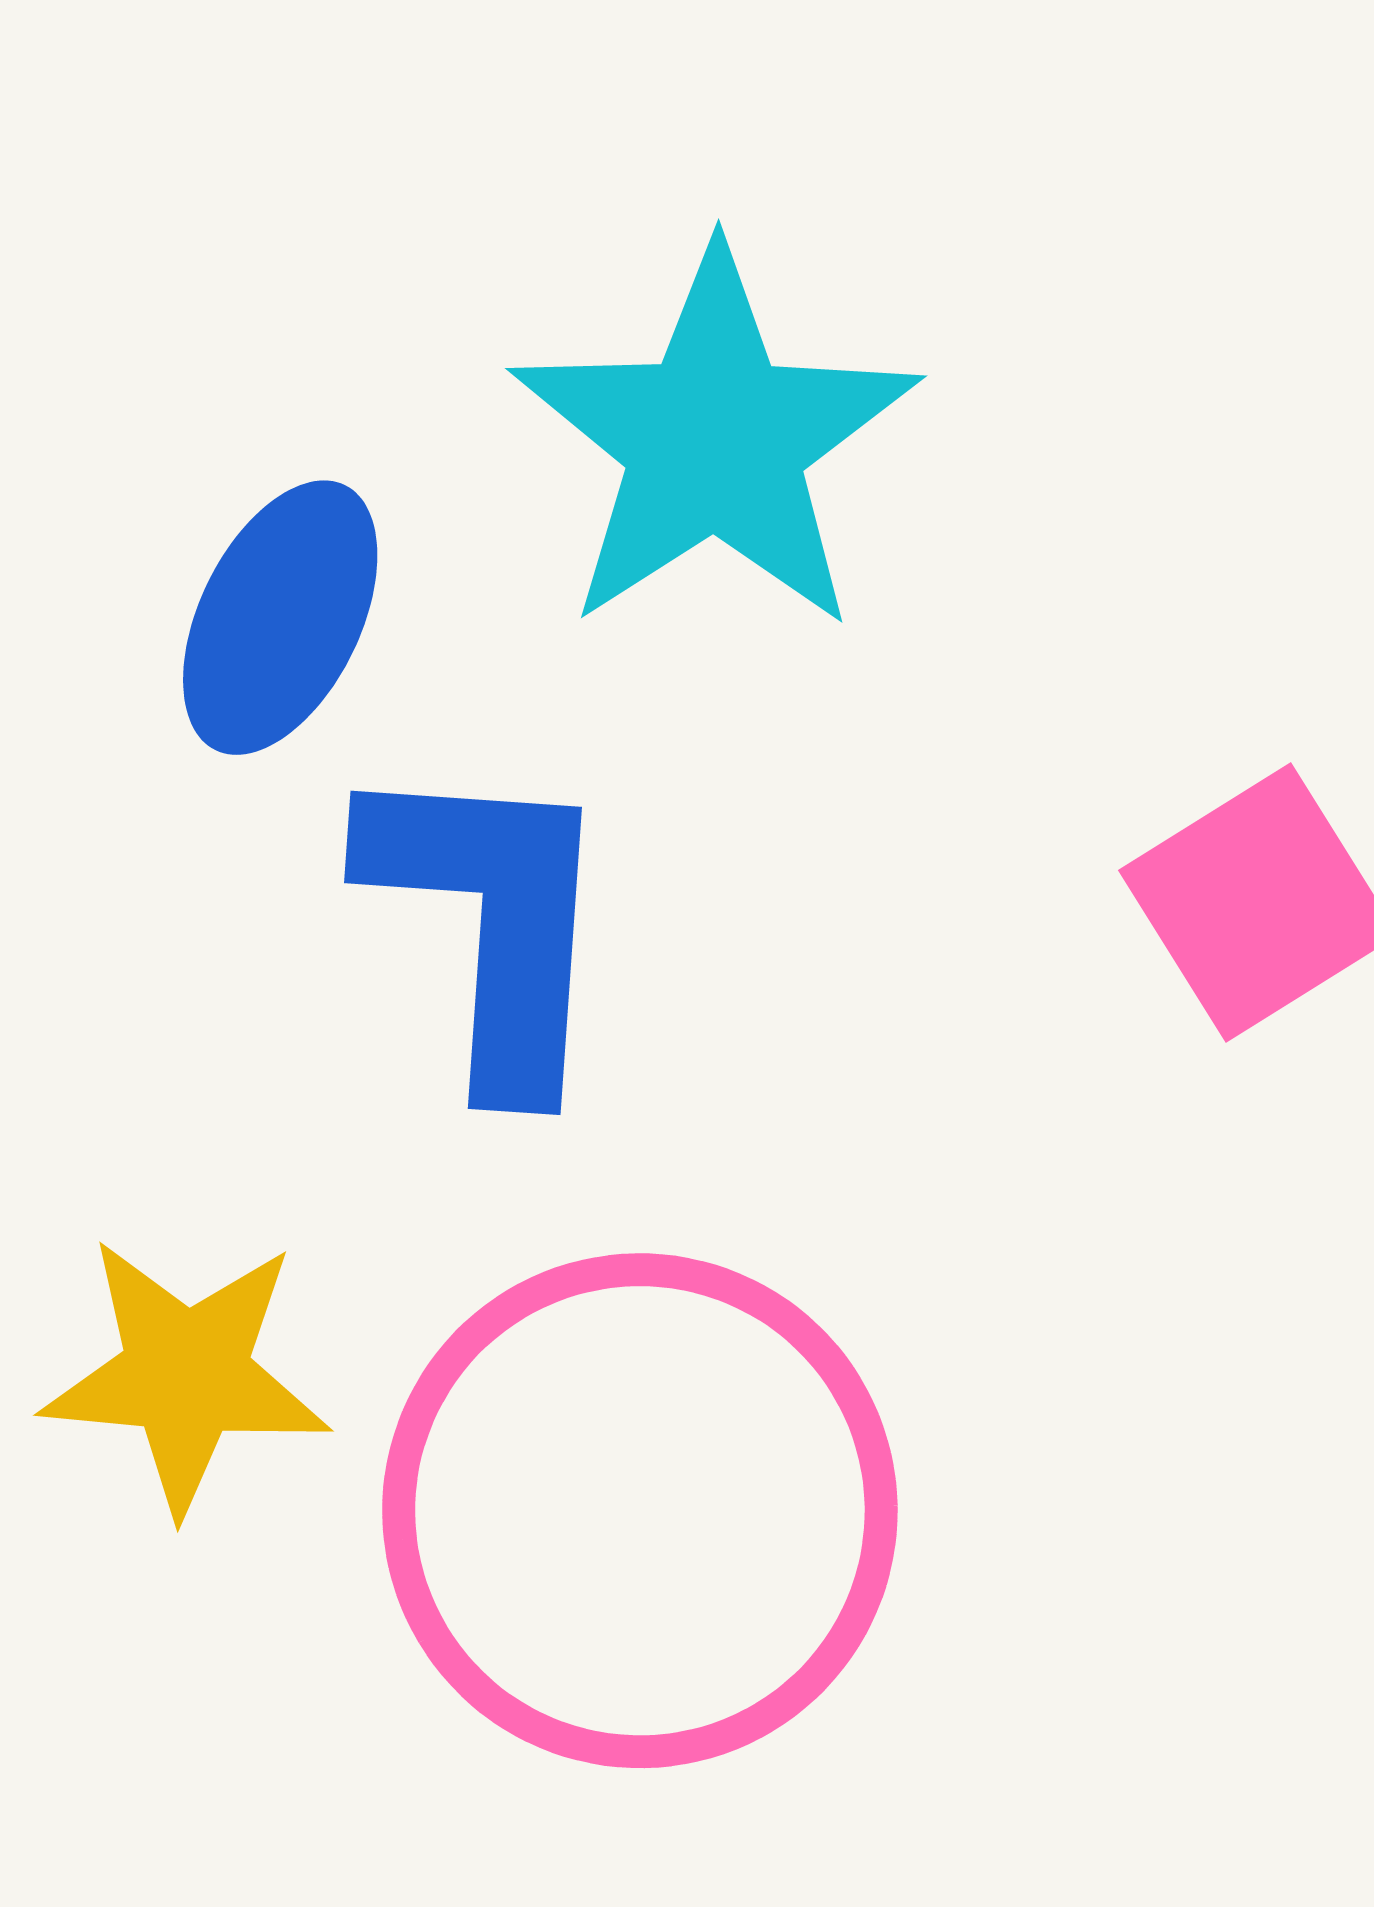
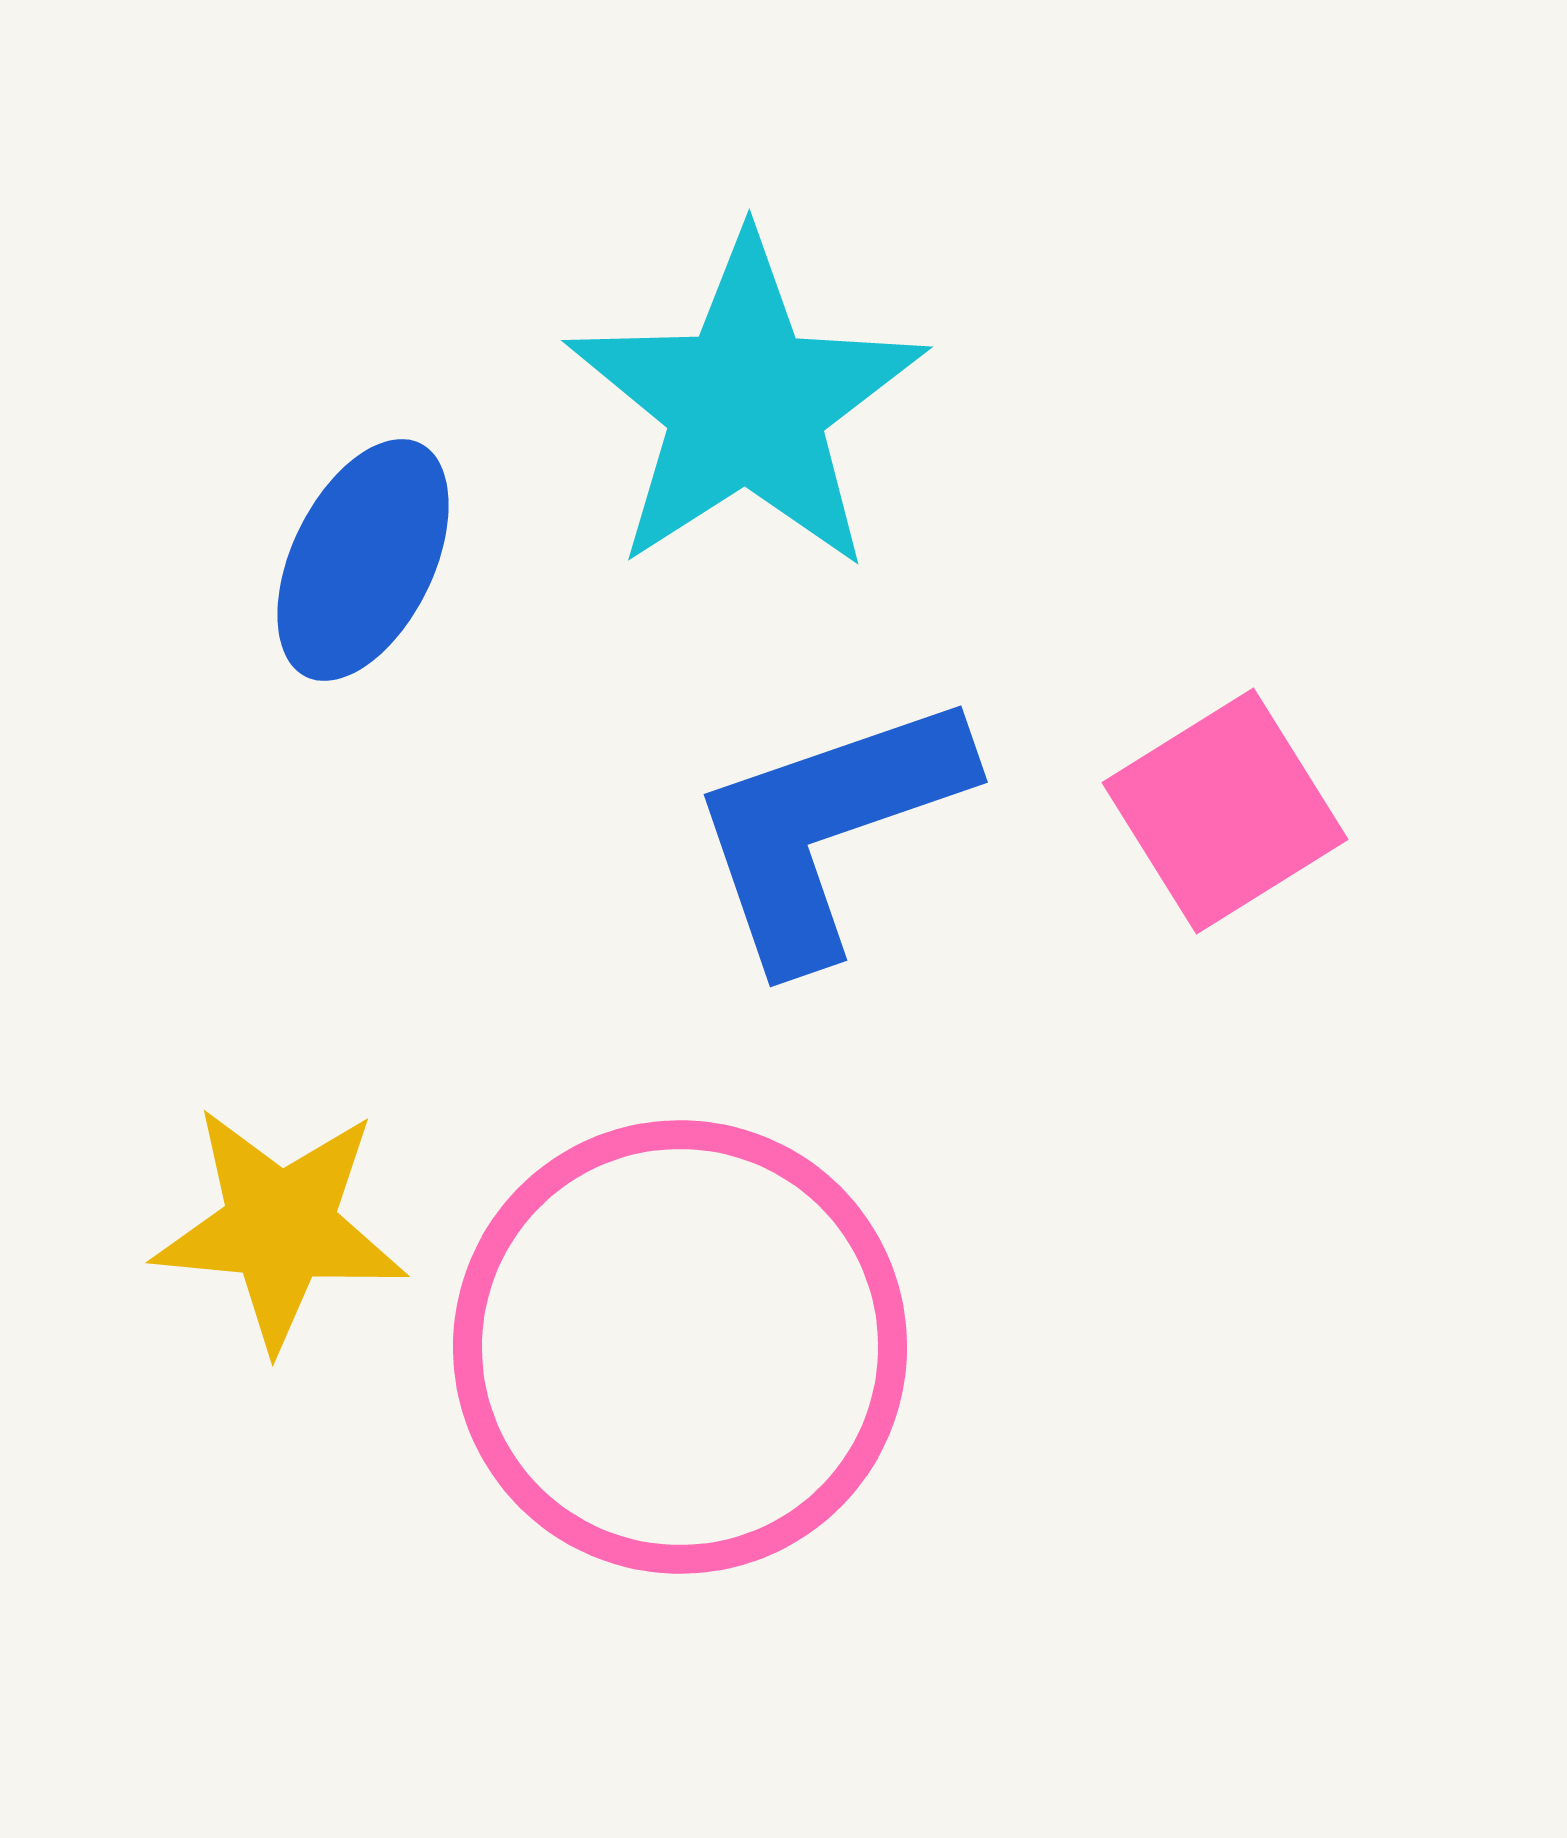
blue L-shape: (491, 922) -> (828, 828), moved, turned -113

